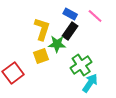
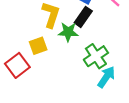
yellow square: (41, 56) -> (38, 46), moved

